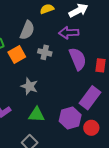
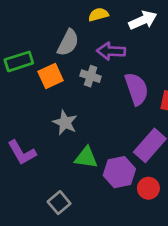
purple arrow: (69, 33) -> (111, 51), moved
green triangle: (37, 115) -> (86, 158), moved

